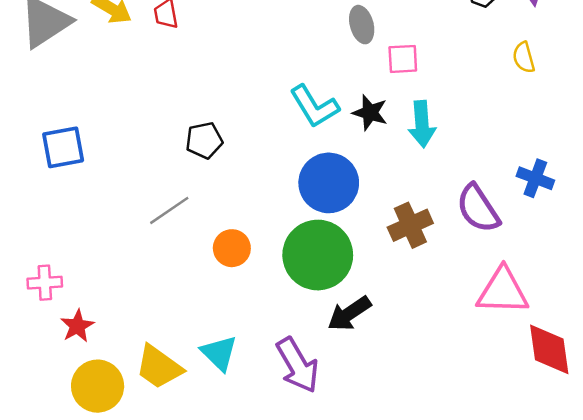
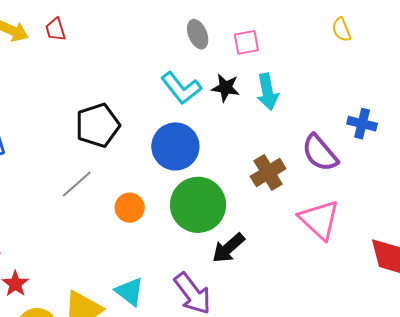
gray ellipse: (362, 25) -> (198, 34), moved
black pentagon: (204, 140) -> (98, 125), size x1.5
blue circle: (329, 183) -> (175, 146), moved
pink triangle: (503, 291) -> (319, 220), moved, turned 48

